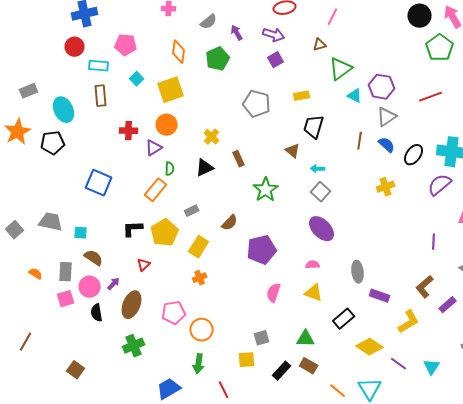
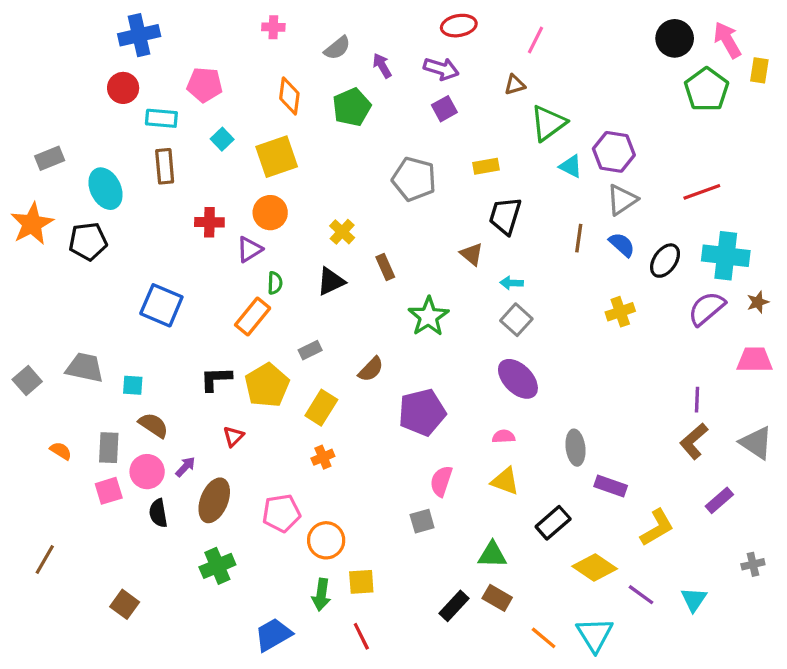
red line: (431, 97) -> (702, 192), moved
brown L-shape: (425, 287) -> (694, 441), moved
gray square: (262, 338) -> (422, 521), moved
yellow square: (247, 360) -> (361, 582), moved

